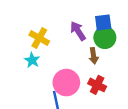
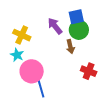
pink circle: (66, 83) -> (32, 71), moved
red cross: (97, 85) -> (89, 71), moved

